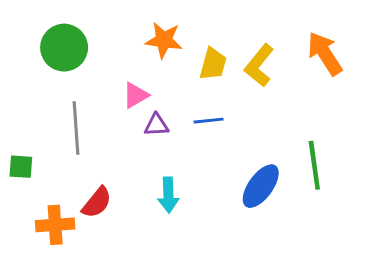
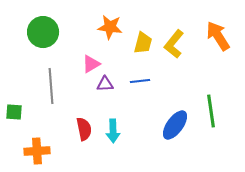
red semicircle: (97, 202) -> (84, 129), moved, turned -50

